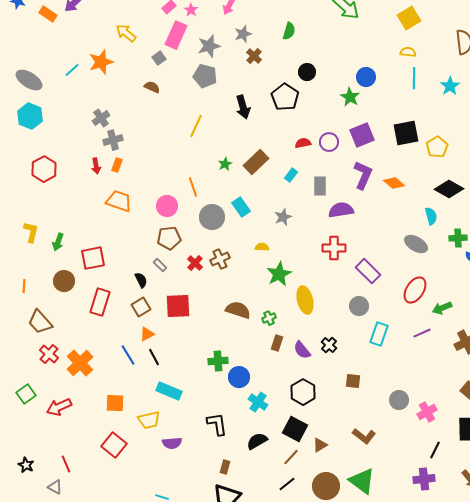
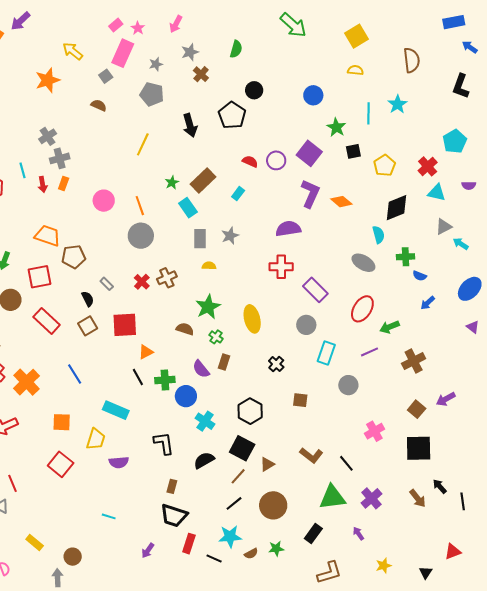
gray star: (209, 46) -> (156, 64), size x0.6
cyan line: (72, 70) -> (22, 170), moved, turned -63
cyan line: (414, 78) -> (368, 113), moved
green star: (350, 97) -> (336, 127), moved
black square: (406, 133) -> (353, 151), size x0.6
purple square: (362, 135) -> (309, 153), turned -30
red semicircle: (303, 143) -> (250, 161), turned 35
gray rectangle: (320, 186) -> (200, 239), moved
black diamond: (449, 189) -> (397, 208), turned -52
orange trapezoid: (119, 201) -> (48, 236), moved
pink circle: (167, 206) -> (104, 201), moved
cyan rectangle: (241, 207) -> (188, 208), moved
gray circle: (212, 217) -> (141, 236), moved
brown pentagon: (169, 238) -> (74, 257), moved
green star: (279, 274) -> (208, 307), moved
red rectangle: (100, 302) -> (47, 321), turned -64
brown semicircle: (238, 310) -> (185, 329), size x0.7
green cross: (269, 318) -> (216, 337), turned -32
orange triangle: (147, 334) -> (146, 352), moved
purple semicircle: (302, 350) -> (201, 369), moved
black line: (154, 357) -> (138, 377), moved
gray circle: (399, 400) -> (348, 385), moved
yellow trapezoid: (149, 420) -> (96, 439), turned -60
black line: (435, 450) -> (346, 463), moved, turned -66
purple cross: (424, 479) -> (371, 498), turned -35
green triangle: (362, 481) -> (332, 497), moved, turned -44

